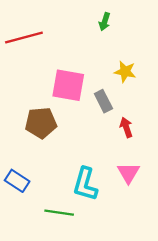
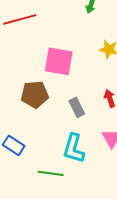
gray rectangle: (103, 101) -> (77, 107), moved

